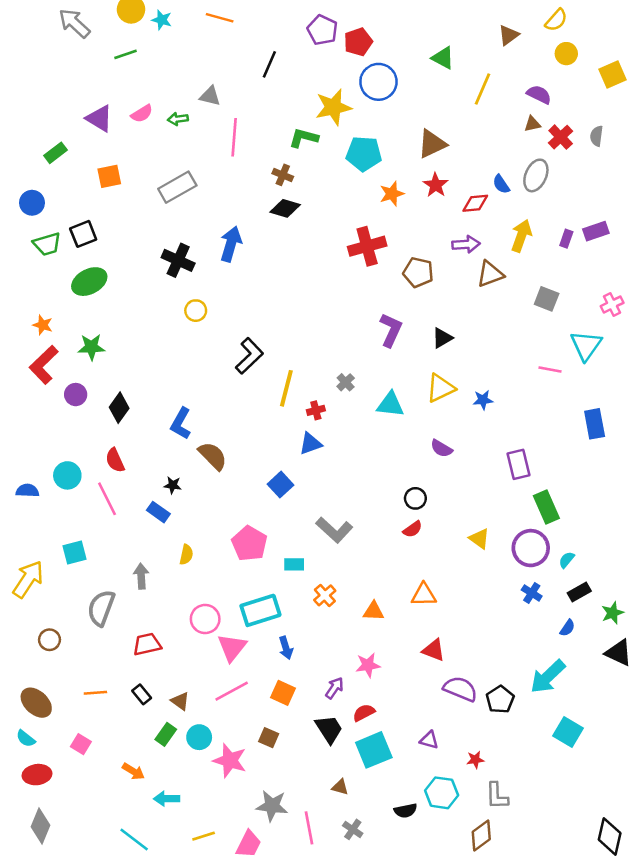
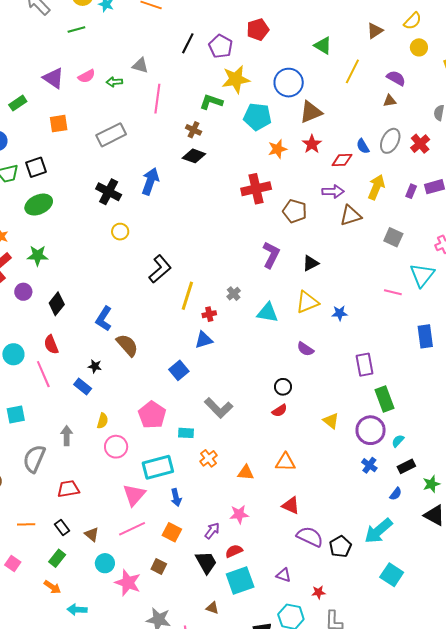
purple pentagon: (322, 30) -> (221, 46), moved
blue circle: (378, 82) -> (289, 83), moved
red cross: (561, 137) -> (420, 144), moved
pink circle: (205, 619) -> (116, 447), moved
green rectangle: (166, 734) -> (57, 558), moved

